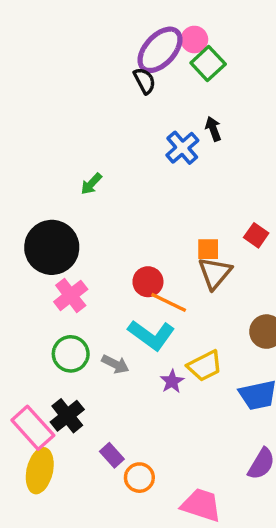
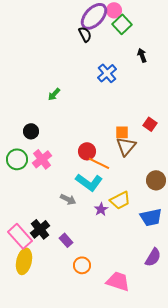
black arrow: (213, 129) -> (142, 55), moved
black circle: (52, 247) -> (31, 131), size x0.5
green circle: (71, 354) -> (17, 159), moved
purple rectangle: (112, 455) -> (66, 240), moved

